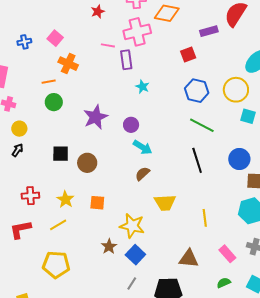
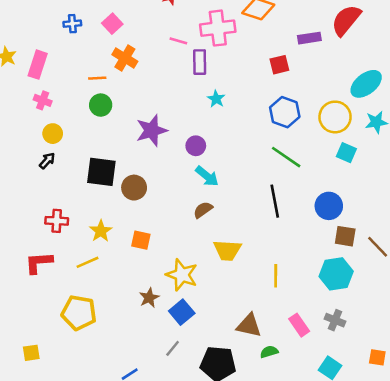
black square: (61, 154) -> (101, 172), size x1.4
green semicircle: (224, 283) -> (269, 352), moved

